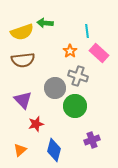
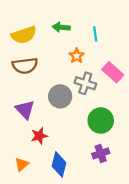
green arrow: (45, 23) -> (61, 27), moved
pink rectangle: (99, 53) -> (113, 72), moved
green circle: (75, 106) -> (101, 121), moved

